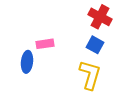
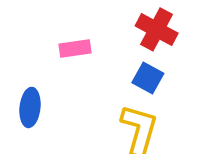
pink rectangle: (45, 44) -> (75, 49), moved

